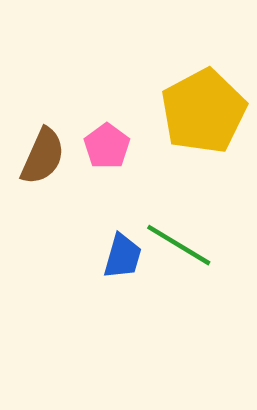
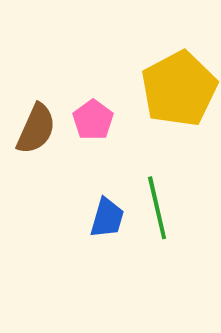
green line: (179, 245) -> (157, 208), turned 46

